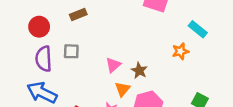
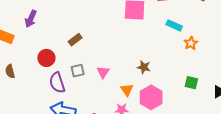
orange star: (180, 51) -> (191, 43), moved
pink triangle: (113, 65) -> (103, 72), moved
brown star: (139, 71) -> (144, 67), moved

